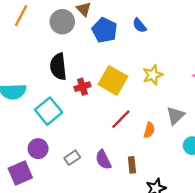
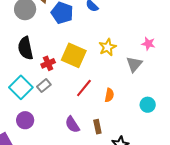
gray triangle: (176, 116) -> (134, 64), moved
purple circle: (38, 149) -> (25, 120), moved
gray rectangle: (72, 158) -> (44, 86), moved

